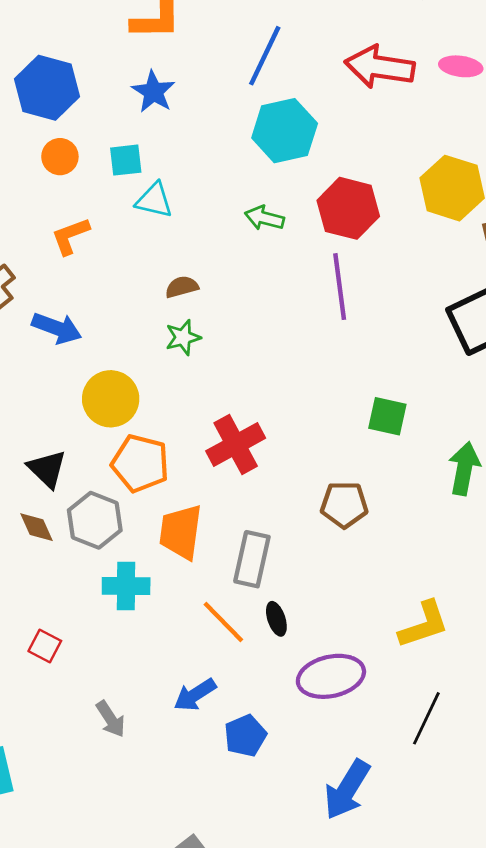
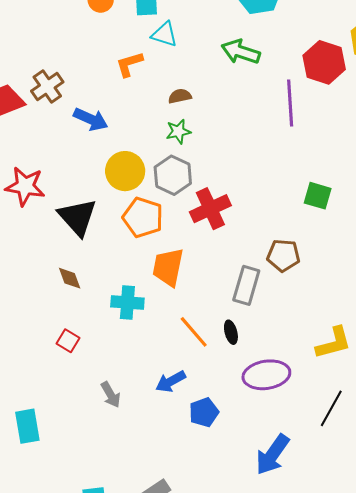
red hexagon: (348, 208) -> (324, 62), moved
green arrow: (264, 218) -> (241, 52), size x1.4
orange L-shape: (70, 236) -> (129, 64), moved
black triangle: (47, 469) -> (78, 217), size x1.4
gray hexagon: (95, 520) -> (173, 175), moved
brown diamond: (36, 527) -> (70, 278), moved
gray rectangle: (252, 559) -> (246, 285), moved

